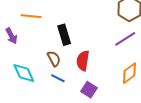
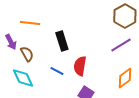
brown semicircle: (54, 59) -> (27, 54), moved
blue line: (58, 78) -> (57, 71), moved

